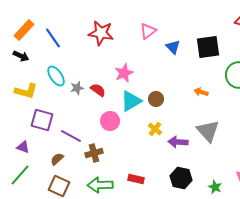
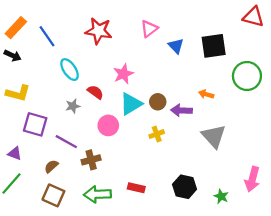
cyan ellipse: (56, 76) -> (70, 70), moved
gray star: (77, 88) -> (73, 106), moved
yellow cross: (155, 129) -> (157, 134), turned 32
purple arrow: (178, 142) -> (181, 110), moved

